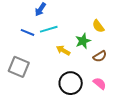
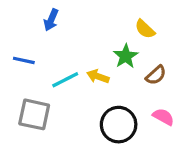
cyan line: (49, 29) -> (65, 80), moved
blue line: (27, 32) -> (24, 60), moved

